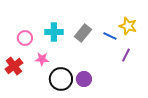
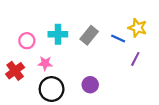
black circle: (61, 79) -> (52, 89), moved

